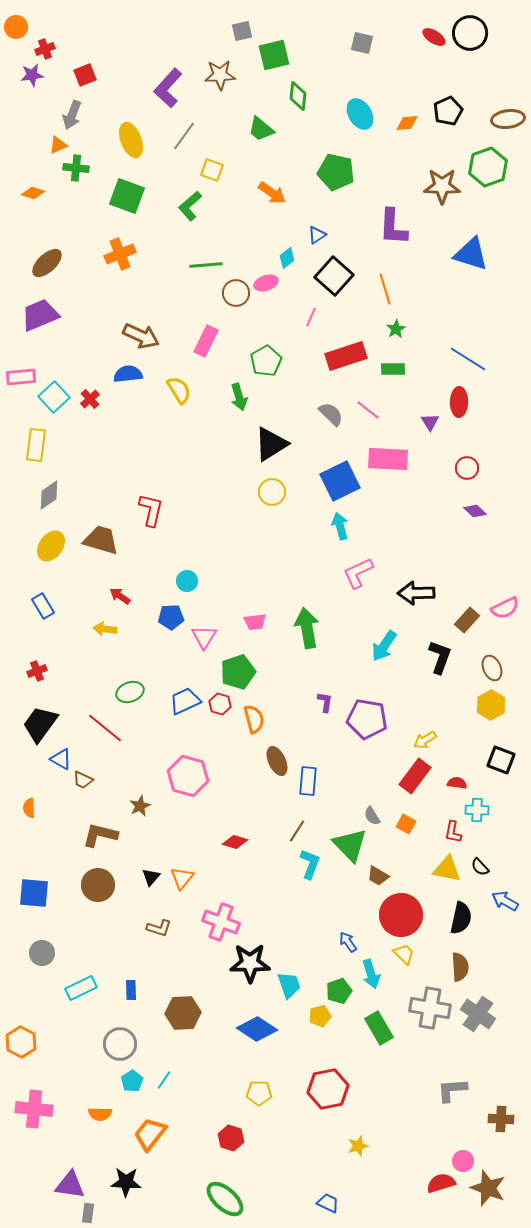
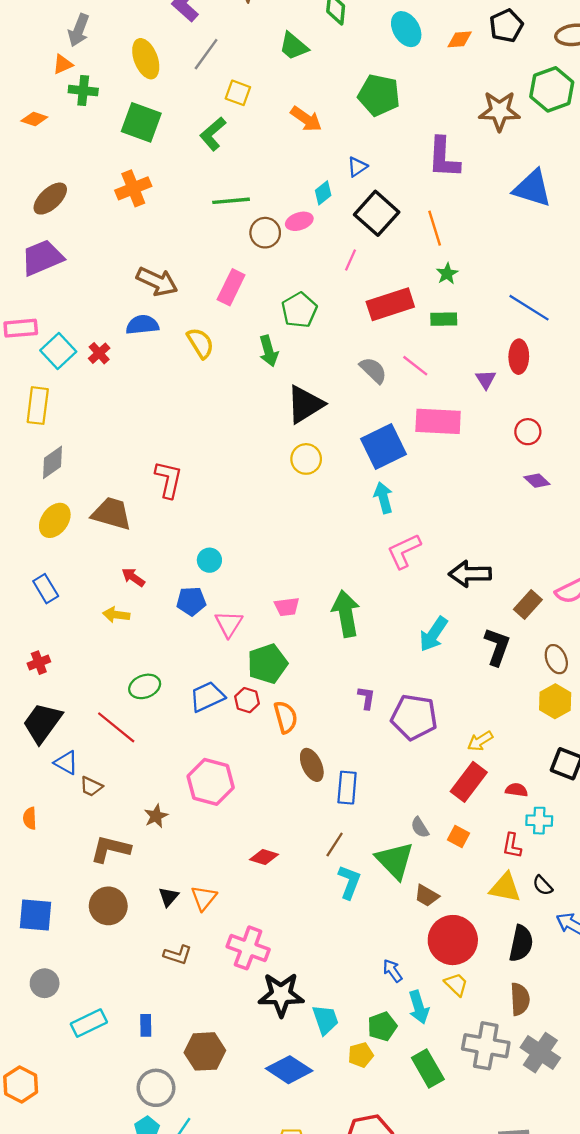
gray circle: (120, 1044) -> (156, 1088), moved

